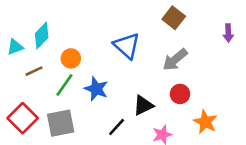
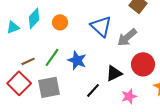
orange circle: (71, 58) -> (60, 22), moved
gray arrow: (175, 60) -> (127, 37), moved
brown line: (34, 71) -> (28, 61), moved
red circle: (180, 94) -> (143, 64), size x1.5

